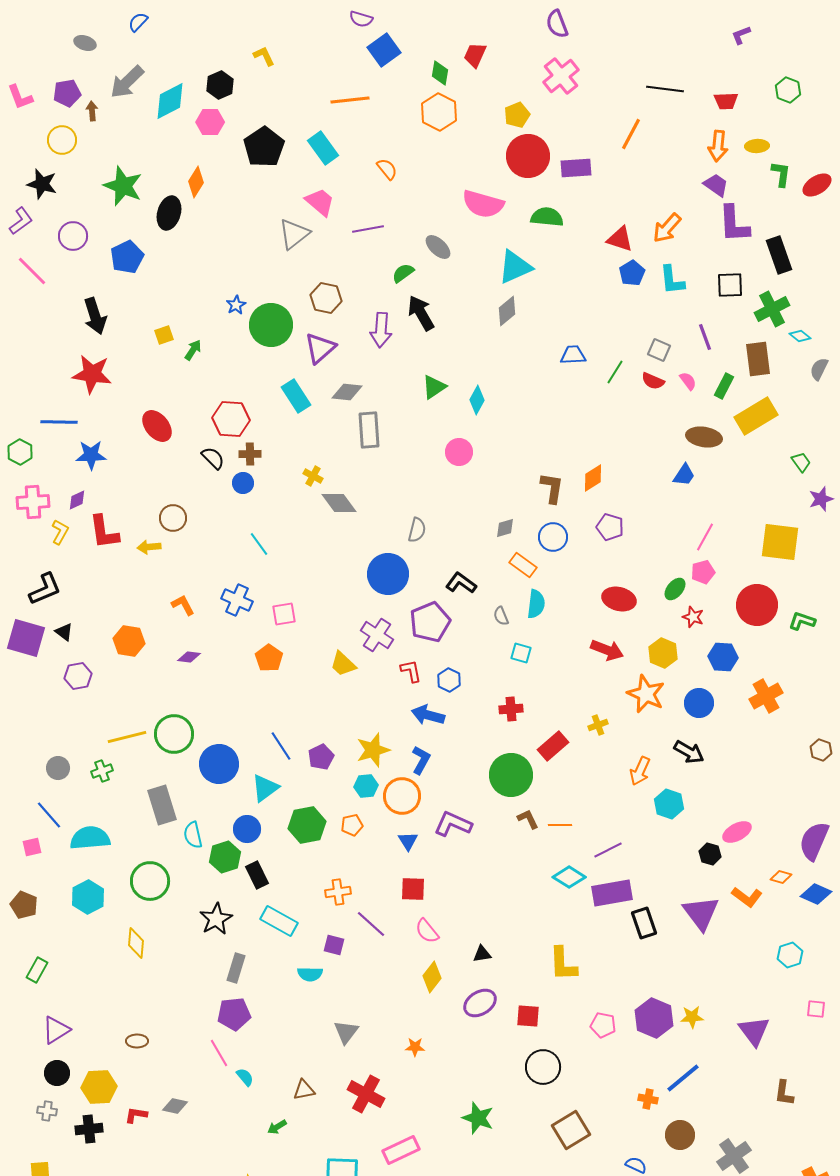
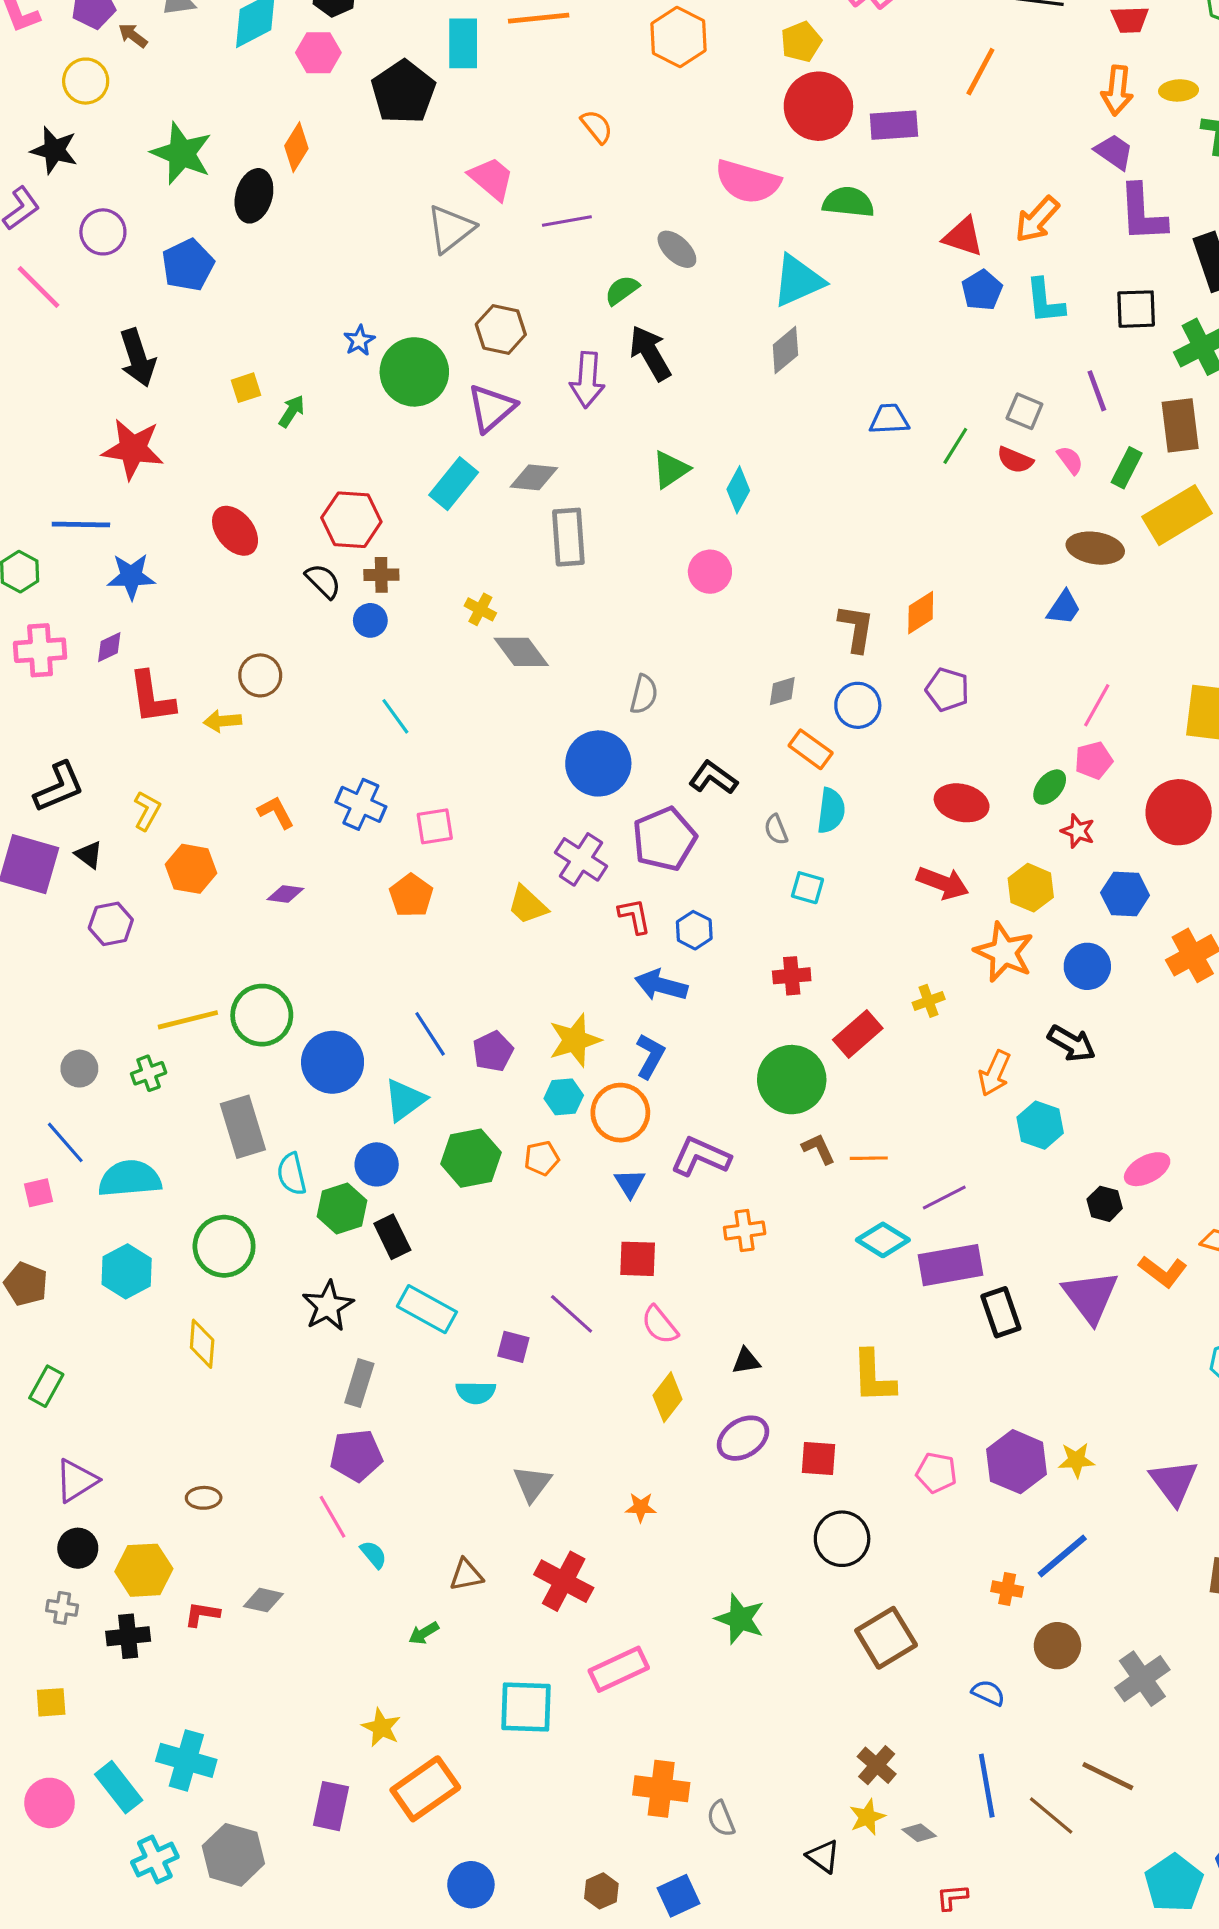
brown arrow: (92, 111) -> (133, 35), turned -48
cyan rectangle: (323, 148) -> (463, 43), moved, turned 36
cyan rectangle: (296, 396) -> (454, 484), turned 72
yellow L-shape: (60, 532) -> (147, 811), moved
orange cross: (338, 892) -> (745, 1231), moved

